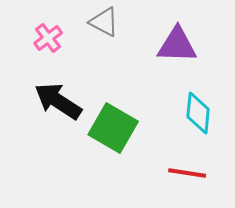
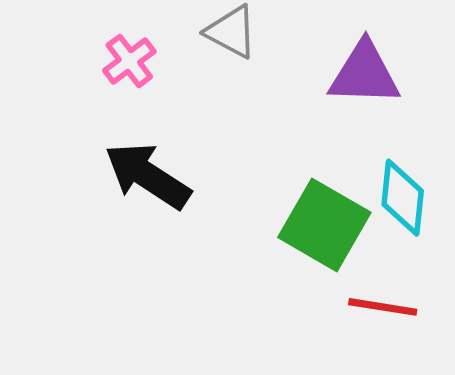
green square: (113, 128) -> (324, 225), moved

